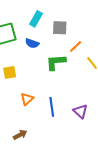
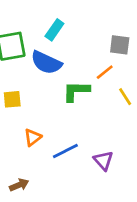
gray square: (60, 28) -> (120, 45), moved
blue semicircle: (32, 43) -> (46, 63), size x1.6
blue line: (52, 107) -> (65, 151), turned 66

